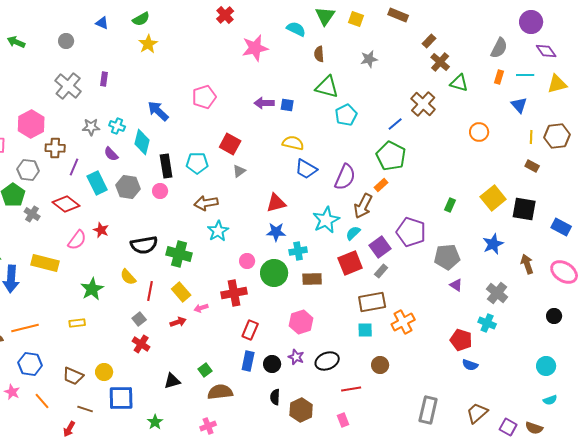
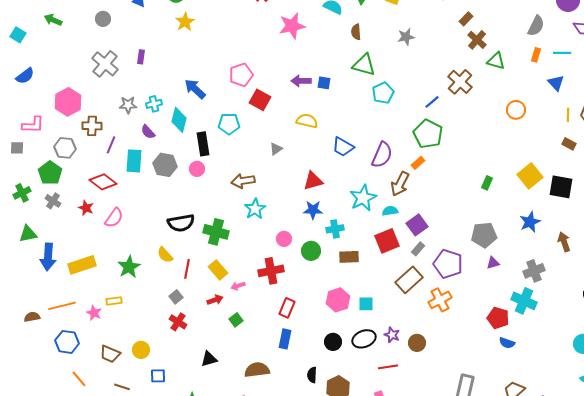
cyan cross: (117, 126) -> (154, 104), turned -35
yellow semicircle: (293, 143) -> (307, 121), moved
red square: (230, 144) -> (260, 100), moved
cyan pentagon: (197, 163) -> (229, 124), moved
cyan rectangle: (97, 183) -> (134, 161), turned 30
gray cross: (32, 214) -> (53, 201), moved
red star: (101, 230) -> (86, 208), moved
purple pentagon: (411, 232) -> (448, 264), moved
cyan semicircle: (353, 233) -> (390, 211), turned 35
yellow rectangle: (45, 263) -> (82, 265), moved, turned -32
green circle: (274, 273) -> (311, 251), size x0.7
purple triangle: (456, 285) -> (493, 263), turned -48
gray cross: (497, 293) -> (534, 271), turned 30
brown rectangle: (372, 302) -> (409, 280), turned -32
cyan cross: (487, 323) -> (524, 301), size x1.4
cyan square: (365, 330) -> (366, 304), moved
purple star: (296, 357) -> (392, 335), moved
black circle: (272, 364) -> (333, 342), moved
green square: (205, 370) -> (236, 320), moved
pink star: (12, 392) -> (94, 313), moved
blue square: (121, 398) -> (158, 376), size x0.6

